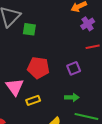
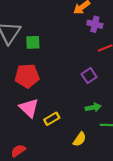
purple cross: (88, 24) -> (95, 24), turned -32
red pentagon: (38, 68) -> (27, 76), moved

